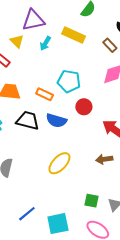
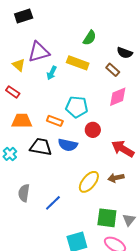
yellow triangle: (17, 41) -> (19, 65), moved
yellow ellipse: (59, 163) -> (89, 182), moved
green square: (92, 201) -> (107, 218), size x1.5
blue line: (27, 214) -> (53, 203), moved

